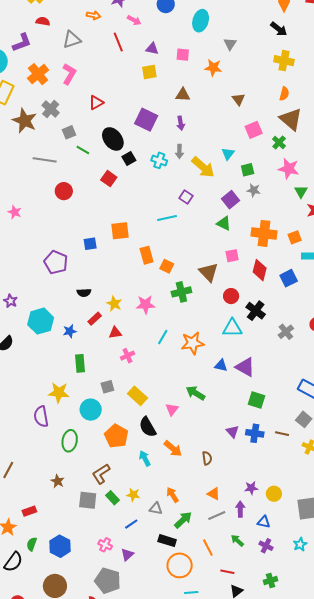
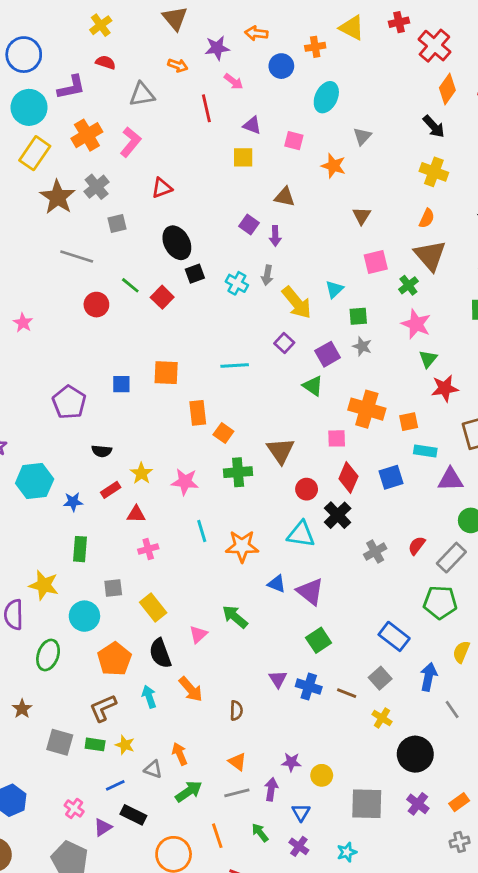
purple square: (146, 120) -> (249, 224), moved, size x0.6
green line: (83, 150) -> (130, 285), moved
purple square: (186, 197) -> (284, 343), moved
pink square: (232, 256) -> (337, 438), moved
red diamond: (260, 270) -> (348, 477), moved
cyan line: (163, 337) -> (202, 531), turned -56
green square: (257, 400) -> (319, 640), turned 30
brown L-shape: (101, 474) -> (103, 708), moved
green rectangle: (113, 498) -> (95, 744), turned -48
blue triangle: (264, 522) -> (301, 812), turned 40
black rectangle: (167, 541) -> (133, 815), moved

